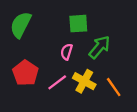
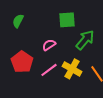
green semicircle: (21, 25) -> (18, 21), size x0.6
pink semicircle: (67, 52) -> (49, 45), moved, turned 40

